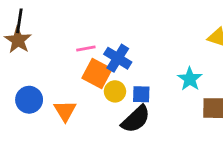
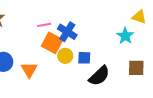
cyan star: (190, 79) -> (125, 36), moved
black semicircle: (136, 119) -> (99, 76), moved

